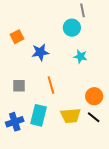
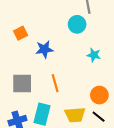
cyan star: (80, 56) -> (94, 55), moved
gray square: (19, 86) -> (22, 84), size x1.5

